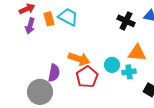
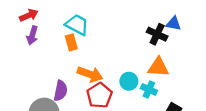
orange rectangle: (49, 19) -> (71, 42), moved
black cross: (126, 21) -> (157, 34), moved
cyan cross: (129, 72) -> (149, 89), turned 32

